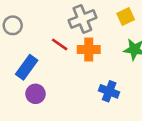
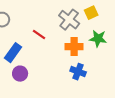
gray cross: (82, 19) -> (69, 20), moved, turned -30
orange cross: (89, 49) -> (74, 47), moved

